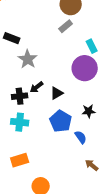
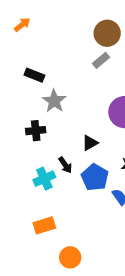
black arrow: (37, 87) -> (65, 165), moved, turned -88
black cross: (20, 96) -> (36, 131), moved
cyan cross: (20, 122) -> (44, 179), turned -30

